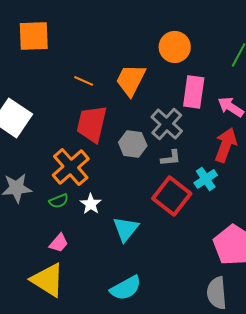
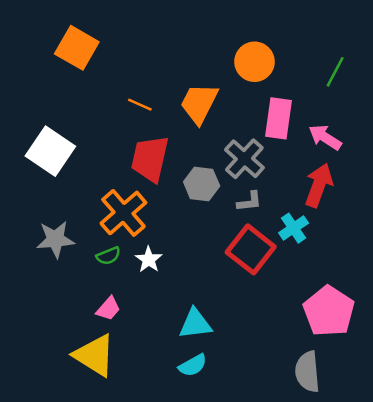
orange square: (34, 36) -> (77, 48), turned 32
cyan triangle: (126, 229) -> (195, 324), moved, turned 44
cyan semicircle: (126, 288) -> (193, 365), size x0.7

